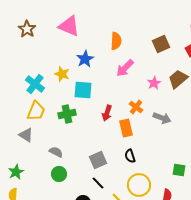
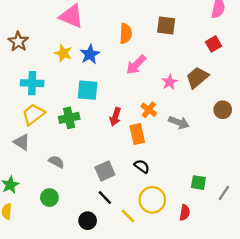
brown star: (27, 29) -> (18, 42), moved
brown square: (161, 44) -> (166, 25), moved, turned 30
yellow star: (62, 74) -> (63, 53), moved
cyan cross: (35, 84) -> (32, 83), turned -36
yellow trapezoid: (36, 111) -> (33, 114), turned -150
black semicircle: (130, 156) -> (142, 166), turned 144
green circle: (59, 174) -> (49, 198), moved

